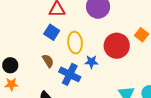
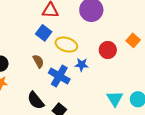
yellow ellipse: (75, 43) -> (66, 45), turned -70
red circle: (117, 46) -> (108, 50), size x0.7

